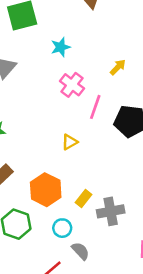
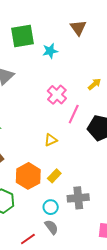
cyan star: (61, 47) -> (50, 51), moved
yellow rectangle: (84, 199) -> (54, 176), moved
cyan circle: (62, 228) -> (51, 207), moved

